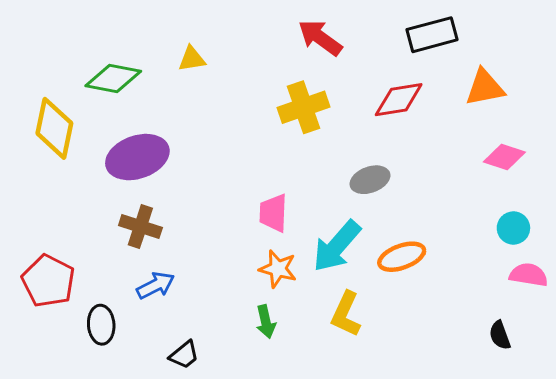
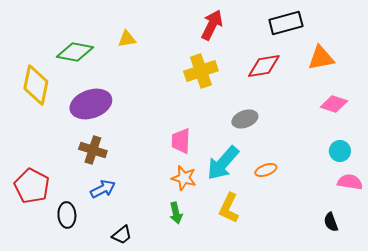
red arrow: (320, 38) -> (212, 25), turned 80
orange ellipse: (402, 257) -> (266, 170), size x0.7

